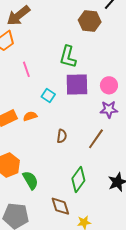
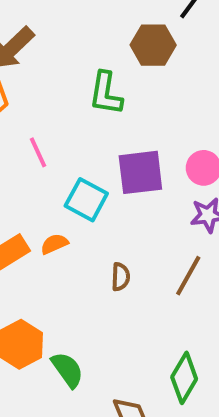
green L-shape: (68, 57) -> (106, 93), moved
cyan square: (48, 96) -> (86, 200), size x1.5
green diamond: (78, 180) -> (184, 378), moved

